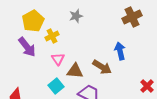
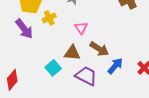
blue arrow: (120, 51) -> (115, 66), moved, turned 54
pink triangle: (58, 59) -> (81, 28), moved

